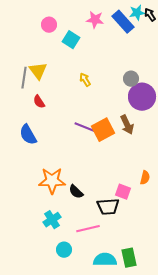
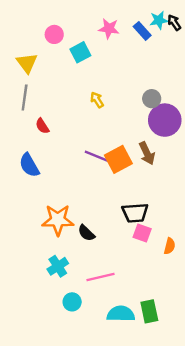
blue rectangle: (123, 22) -> (142, 31), size x0.7
cyan square: (71, 40) -> (80, 52), turned 30
yellow triangle: (38, 71) -> (27, 63), moved
orange semicircle: (145, 178) -> (170, 246), moved
black trapezoid: (108, 207) -> (135, 213), moved

